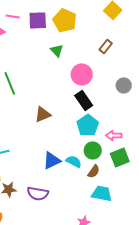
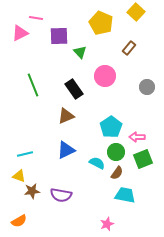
purple square: (38, 20) -> (59, 36), moved
yellow pentagon: (65, 20) -> (101, 23), moved
black rectangle: (84, 100) -> (74, 89), moved
blue triangle: (52, 160) -> (66, 150), moved

